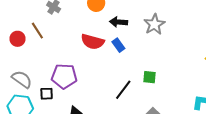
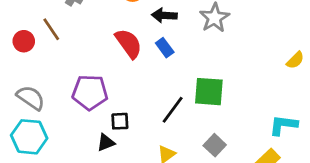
red semicircle: (93, 42) -> (129, 43), turned -140
green square: (150, 77) -> (209, 92), size x1.6
black square: (47, 94) -> (120, 121), moved

